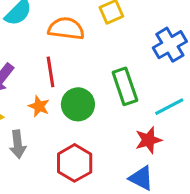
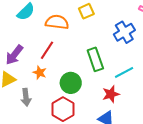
red line: (51, 72) -> (47, 50), turned 42
green circle: (78, 104) -> (71, 83), moved

